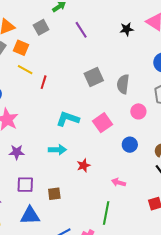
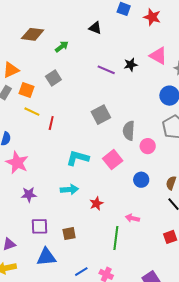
gray square: (41, 27) -> (53, 78), moved
purple line: (81, 30) -> (106, 70), moved, turned -30
gray semicircle: (123, 84) -> (129, 131), moved
green line: (106, 213) -> (116, 238), moved

